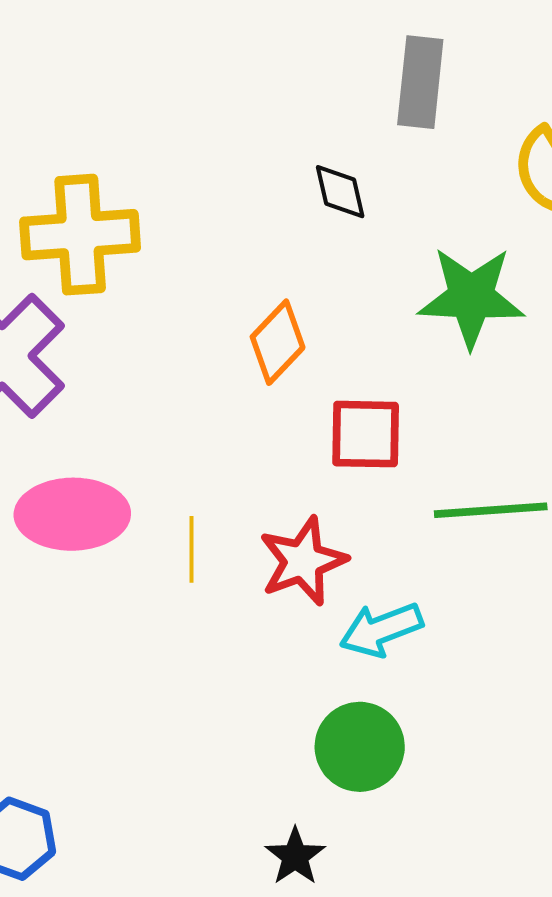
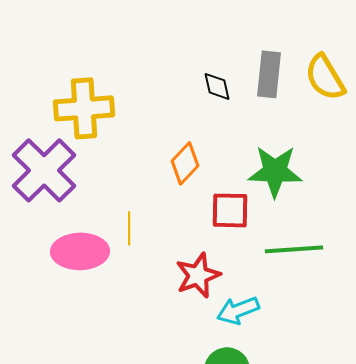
gray rectangle: (420, 82) -> (269, 74), moved
green star: (471, 297) -> (275, 171), moved
yellow line: (192, 549) -> (129, 228), moved

